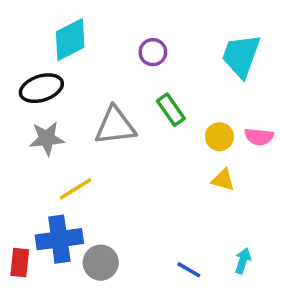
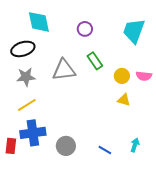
cyan diamond: (70, 40) -> (39, 22), turned -75
yellow line: (76, 189) -> (27, 105), moved
gray circle: (101, 263) -> (66, 146), moved

